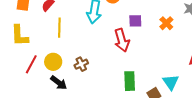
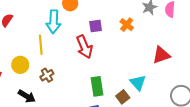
yellow line: (59, 28) -> (41, 45), moved
yellow circle: (53, 62) -> (20, 65), moved

